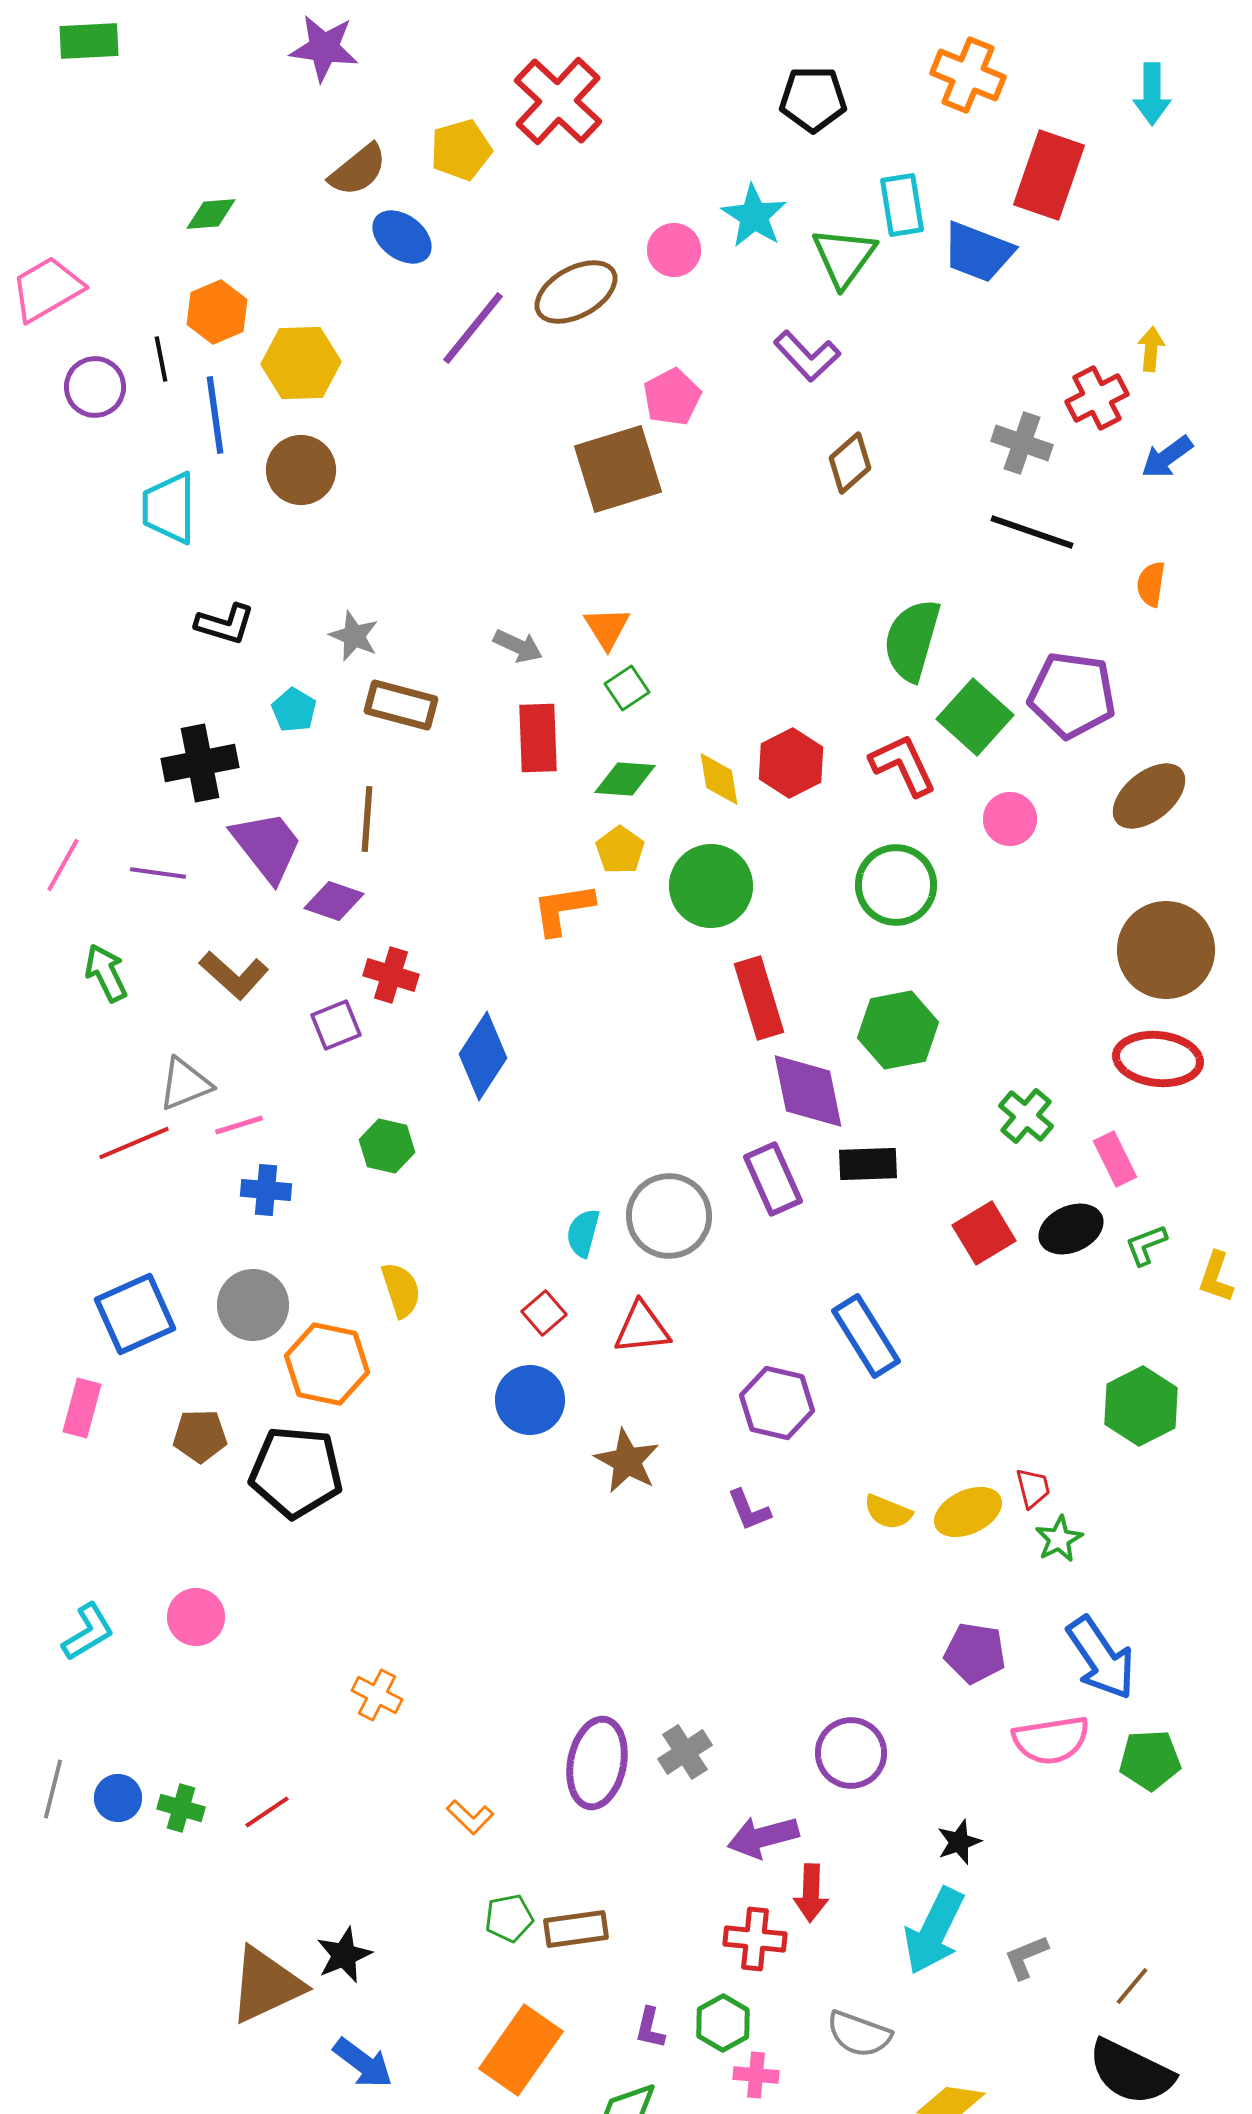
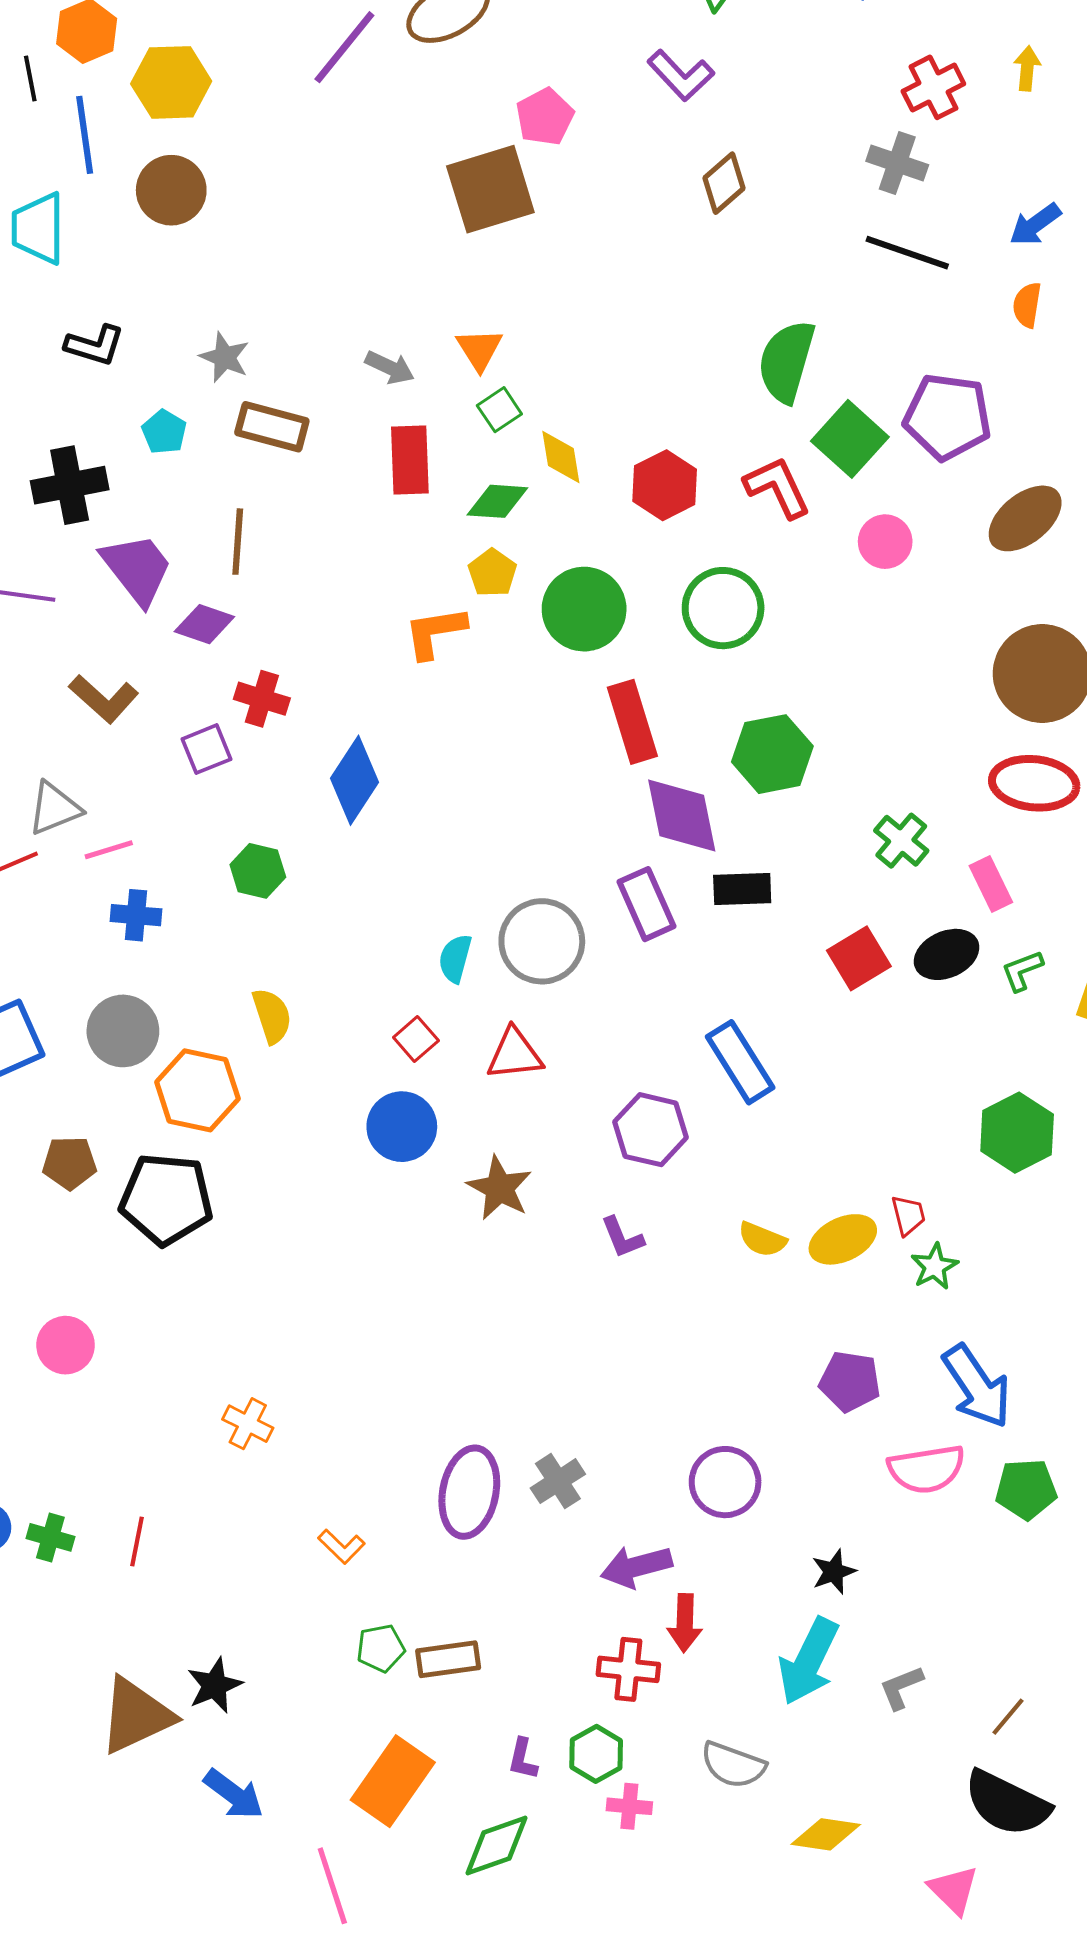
red cross: (1097, 398) -> (933, 87), moved
blue arrow: (1167, 457) -> (1035, 224), moved
yellow diamond: (719, 779) -> (561, 457), moved
green circle: (896, 885) -> (723, 608), moved
red line: (267, 1812) -> (137, 1541), turned -45

